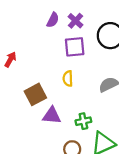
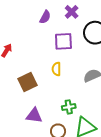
purple cross: (76, 21) -> (72, 12), moved
purple triangle: (52, 116) -> (34, 116), moved

